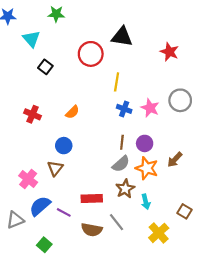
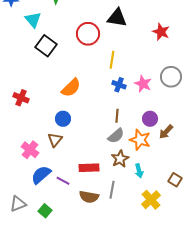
black square: (45, 67) -> (46, 46), size x1.5
orange semicircle: (72, 112) -> (71, 88), size x1.5
red cross: (32, 114) -> (21, 98), moved
purple circle: (145, 143) -> (150, 119), moved
gray triangle: (15, 220) -> (18, 204), moved
gray line: (117, 222) -> (112, 190), turned 48

